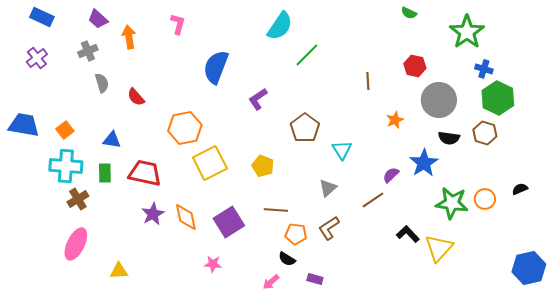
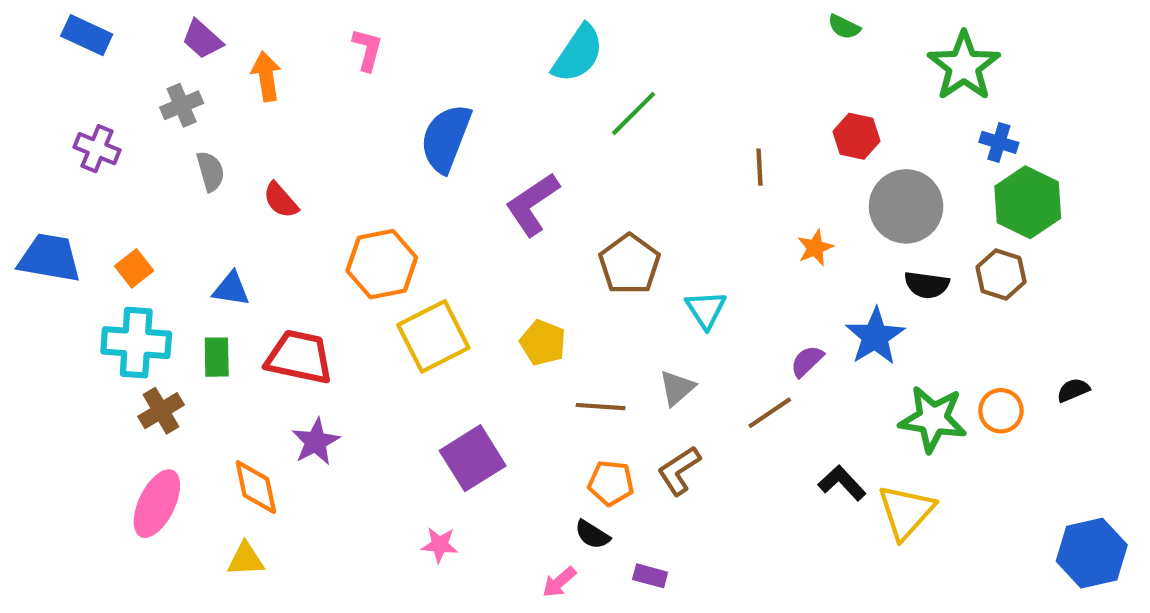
purple cross: (37, 58) -> (97, 149), moved, turned -30
purple L-shape: (258, 99) -> (532, 204), size x1.4
brown line: (276, 210) -> (601, 407), moved
orange diamond: (186, 217) -> (256, 487), moved

